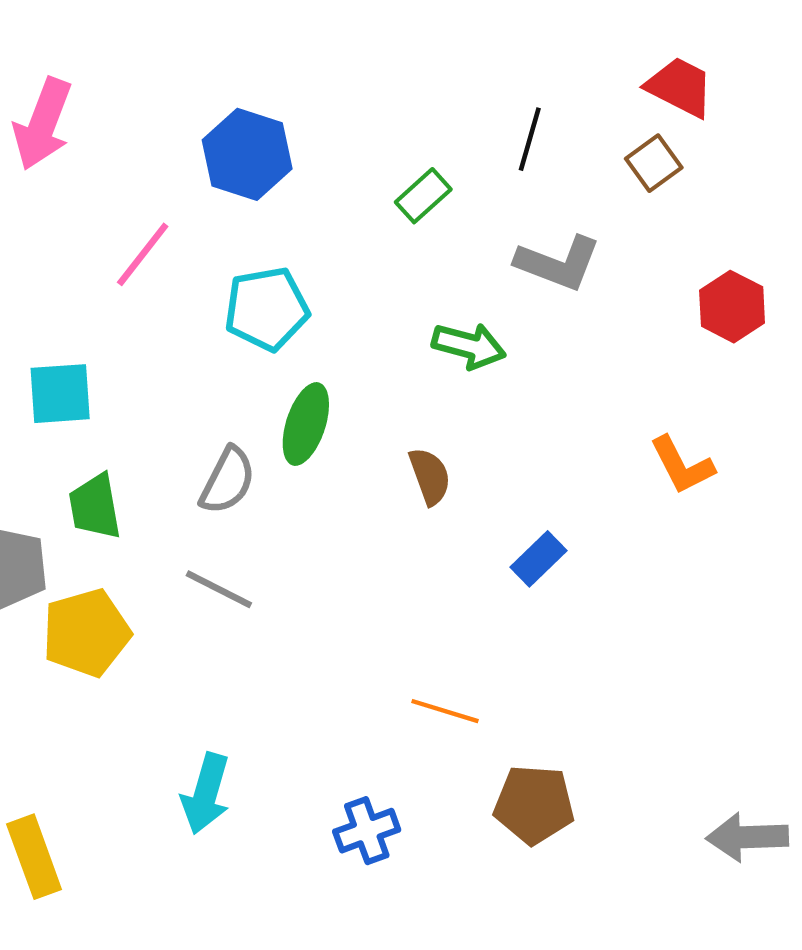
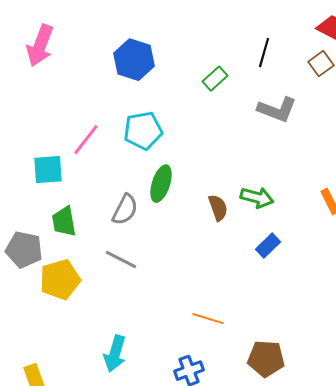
pink line: (143, 254) -> (86, 140), moved
green arrow: (469, 346) -> (257, 198), moved
orange line: (445, 711) -> (208, 319), moved

